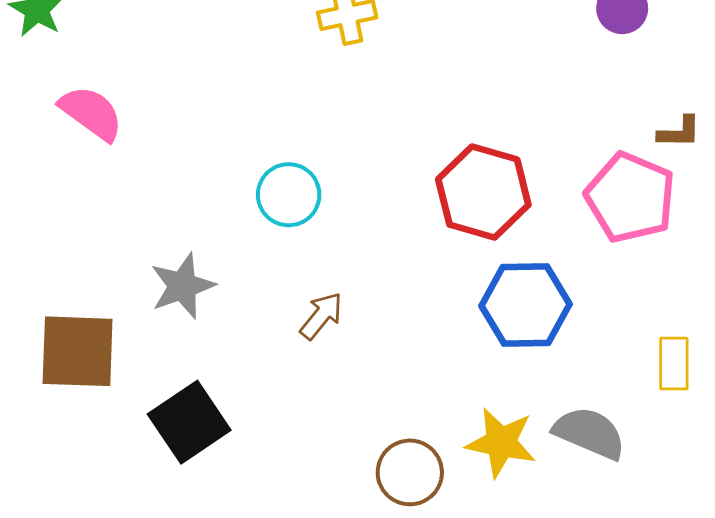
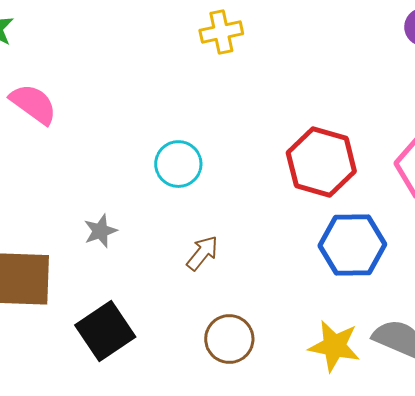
gray star: (182, 286) -> (100, 231), size x0.7
brown circle: (410, 472) -> (229, 339), moved

